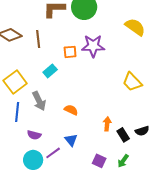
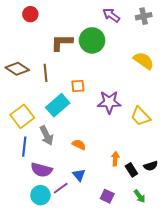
purple star: (93, 46) -> (109, 102), moved
cyan rectangle: (50, 71) -> (58, 105), size x1.6
purple semicircle: (34, 135) -> (41, 170), size x1.5
green arrow: (123, 161) -> (140, 196), moved, turned -72

